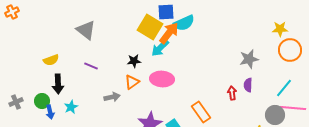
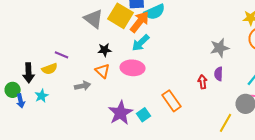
gray triangle: (86, 30) -> (94, 19), moved
cyan arrow: (160, 48) -> (141, 43), moved
yellow semicircle: (51, 60) -> (50, 69), moved
orange triangle: (132, 82) -> (103, 71), turned -42

